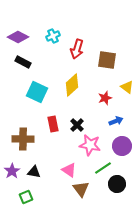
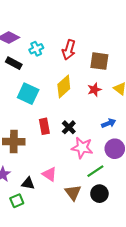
cyan cross: (53, 36) -> (36, 49), moved
red star: (105, 98) -> (94, 90), moved
pink triangle: (69, 170) -> (49, 174), moved
black triangle: (34, 172) -> (28, 183), moved
black circle: (117, 184) -> (99, 194), moved

